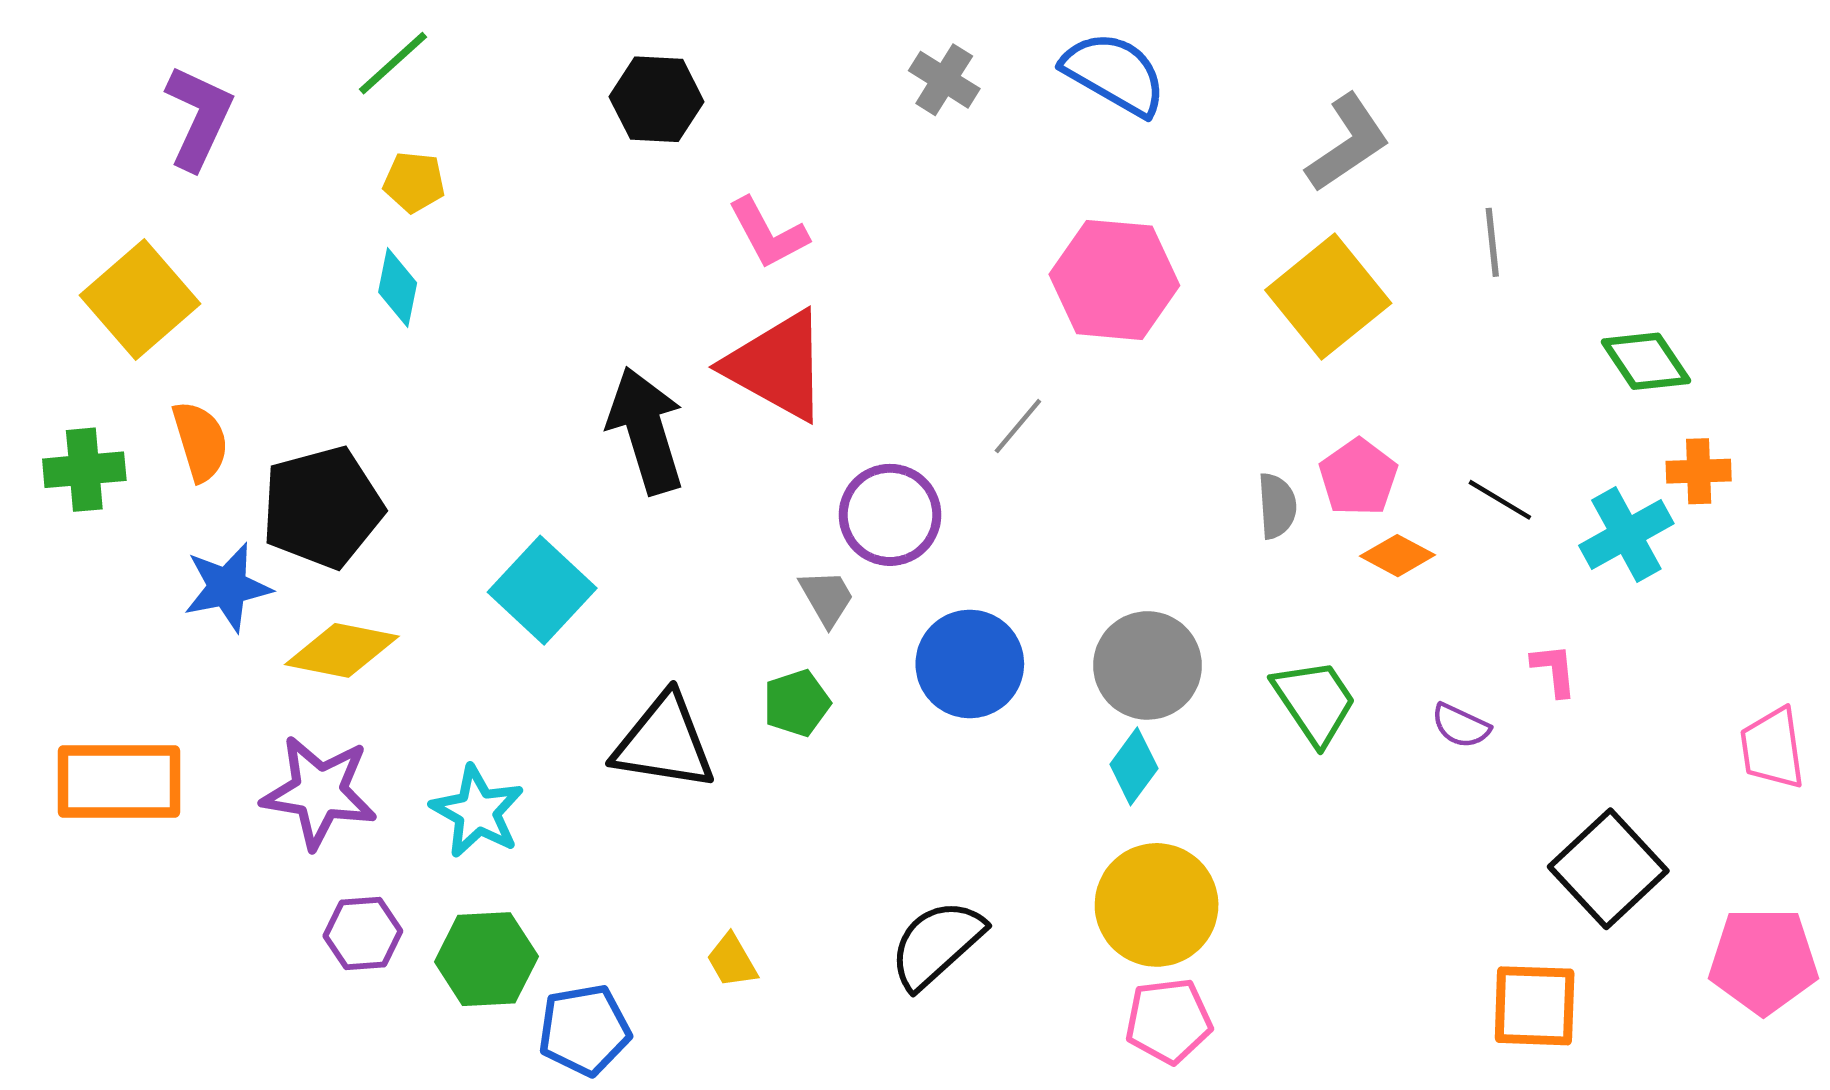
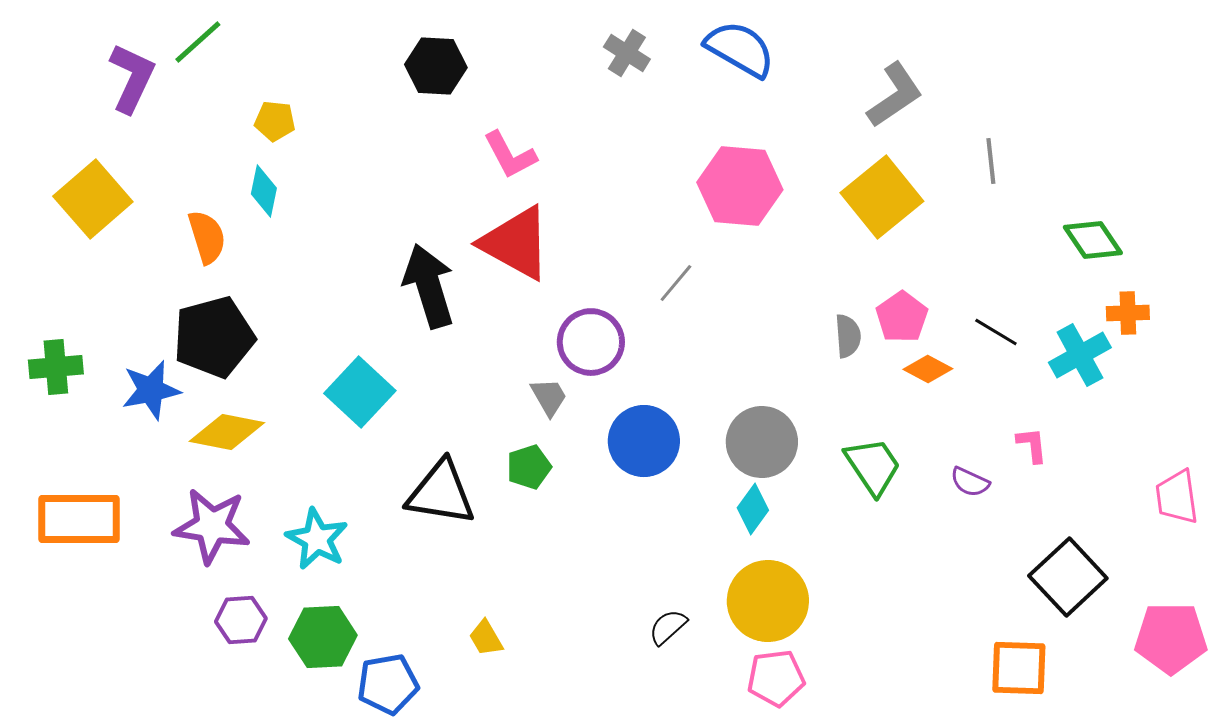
green line: (393, 63) -> (198, 42), moved
orange semicircle: (200, 441) -> (207, 237), moved
green cross: (84, 470) -> (56, 367), moved
black semicircle: (937, 944) -> (668, 627), moved, size x0.6

